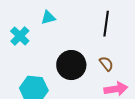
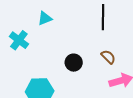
black circle: (71, 65) -> (74, 63), size x0.6

